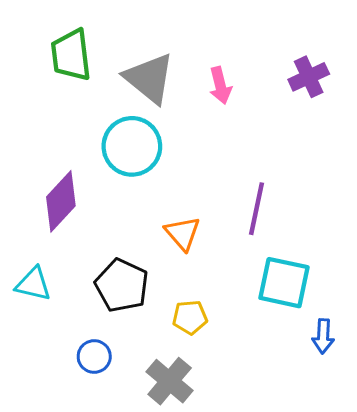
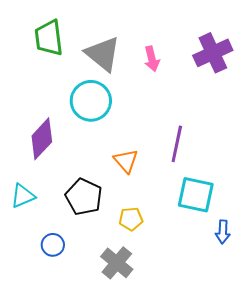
purple cross: (309, 77) -> (213, 53), size x1.4
cyan triangle: (33, 284) -> (23, 196), turned -36
blue circle: (94, 356) -> (53, 245), moved

